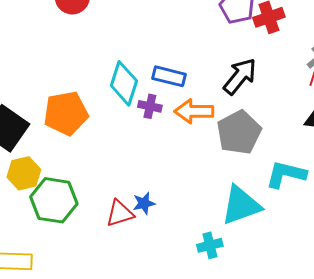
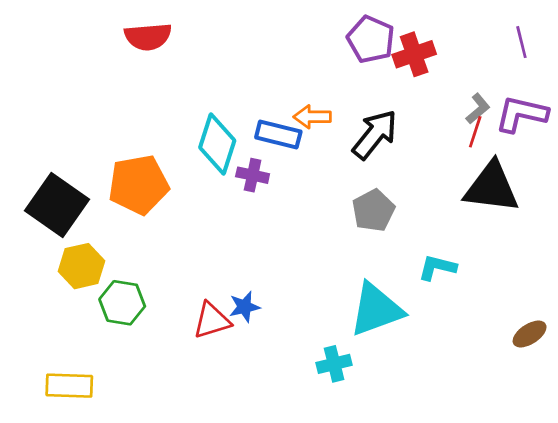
orange arrow: (194, 111) -> (312, 117), moved, size x0.7
gray pentagon: (239, 132) -> (373, 210), size x0.7
cyan L-shape: (286, 174) -> (437, 267), size x0.7
green hexagon: (54, 200) -> (122, 303), size x0.7

